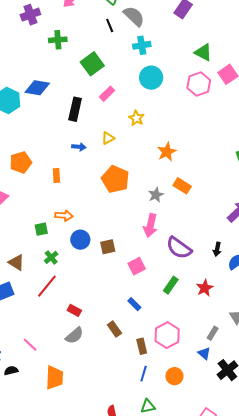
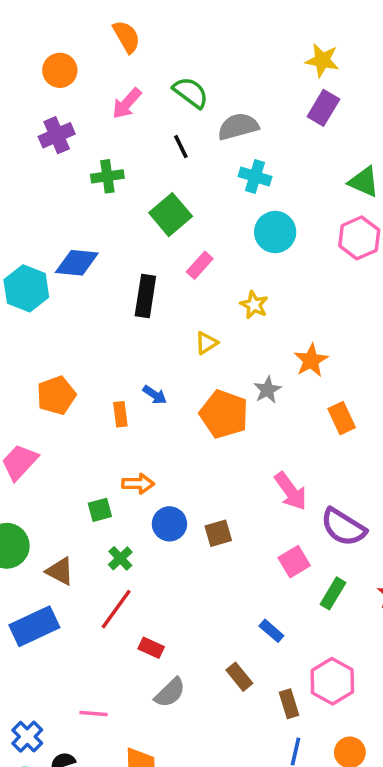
gray semicircle: (134, 16) -> (238, 126), turned -55
black line: (110, 26) -> (181, 147), moved
cyan cross: (142, 45) -> (255, 177), turned 30
blue arrow: (79, 147) -> (155, 395), moved, turned 32
orange rectangle: (182, 186) -> (342, 418), turned 36
gray star: (156, 195) -> (267, 390), moved
pink arrow: (150, 225) -> (291, 491), turned -45
pink square: (137, 266) -> (294, 562), moved
red rectangle: (74, 310) -> (151, 648), moved
pink line: (30, 345) -> (93, 713), turned -35

